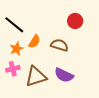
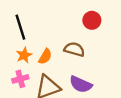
black line: (14, 25) -> (20, 27), turned 35
orange semicircle: (34, 42) -> (45, 57), moved

